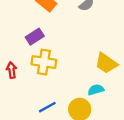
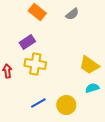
cyan semicircle: (96, 90) -> (92, 88), moved

